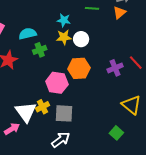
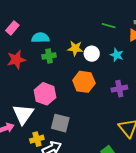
cyan star: (64, 20) -> (117, 55), moved
pink hexagon: (57, 83) -> (45, 94), moved
yellow cross: (42, 107) -> (37, 139), moved

